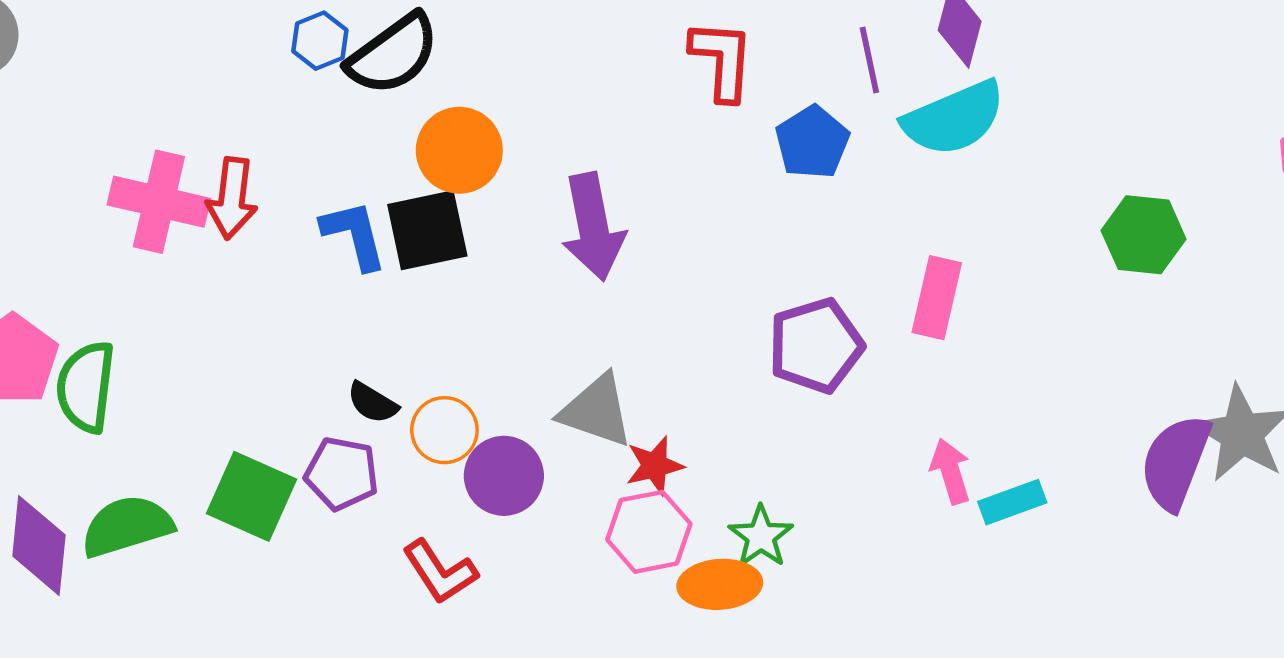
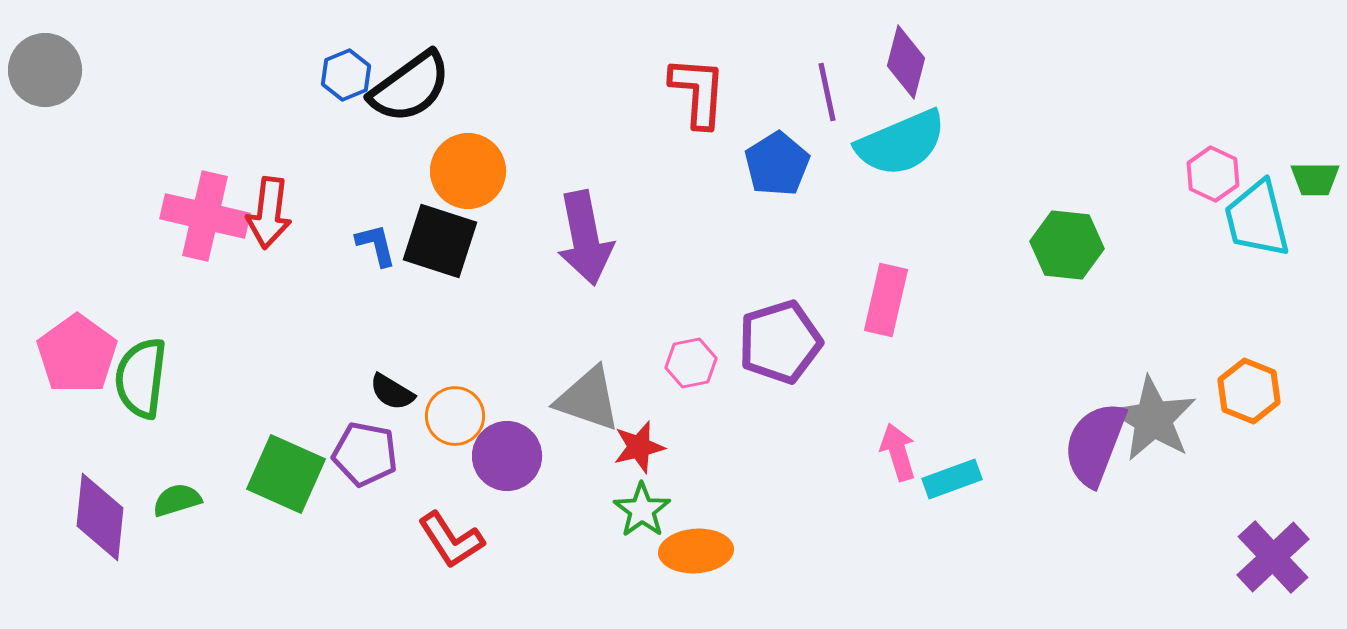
black square: (427, 230) -> (440, 241), turned 30
blue L-shape: (354, 235) -> (376, 245), size x0.7
green semicircle: (127, 526) -> (177, 500), size x0.6
pink hexagon: (649, 532) -> (691, 363), moved, size x0.7
green star: (761, 536) -> (642, 510), moved

